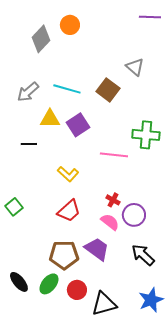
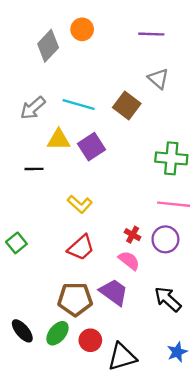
purple line: (150, 17) -> (151, 34), moved
pink line: (114, 155) -> (174, 204), moved
purple circle: (134, 215) -> (165, 239), moved
blue star: (151, 300) -> (177, 352), size x0.7

